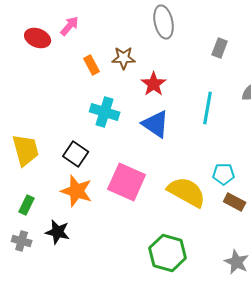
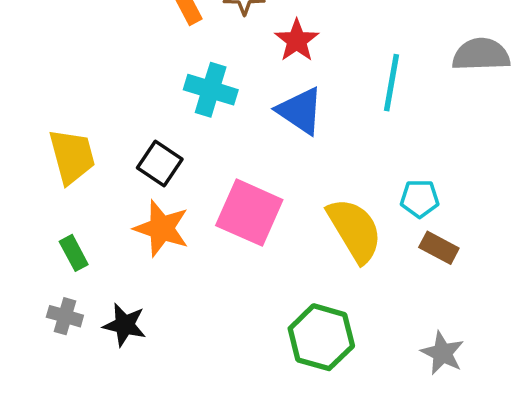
yellow semicircle: (187, 192) -> (355, 230), turned 30
green rectangle: (27, 205) -> (74, 253), turned -54
black star: (58, 232) -> (125, 325), moved

